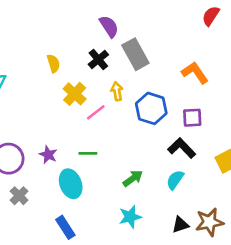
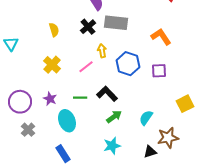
gray rectangle: (135, 54) -> (116, 23), turned -55
yellow cross: (75, 94) -> (52, 65), moved
black L-shape: (182, 148) -> (107, 94), moved
brown star: (209, 222) -> (168, 138), moved

